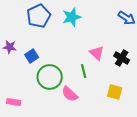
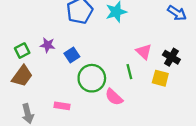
yellow square: (115, 92) -> (160, 78), moved
pink rectangle: (14, 102) -> (62, 106), moved

